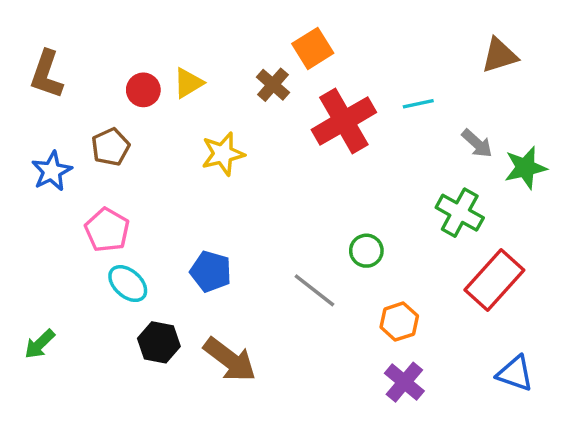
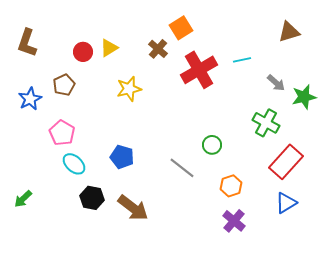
blue triangle: (515, 373) -> (286, 203), moved, turned -50

